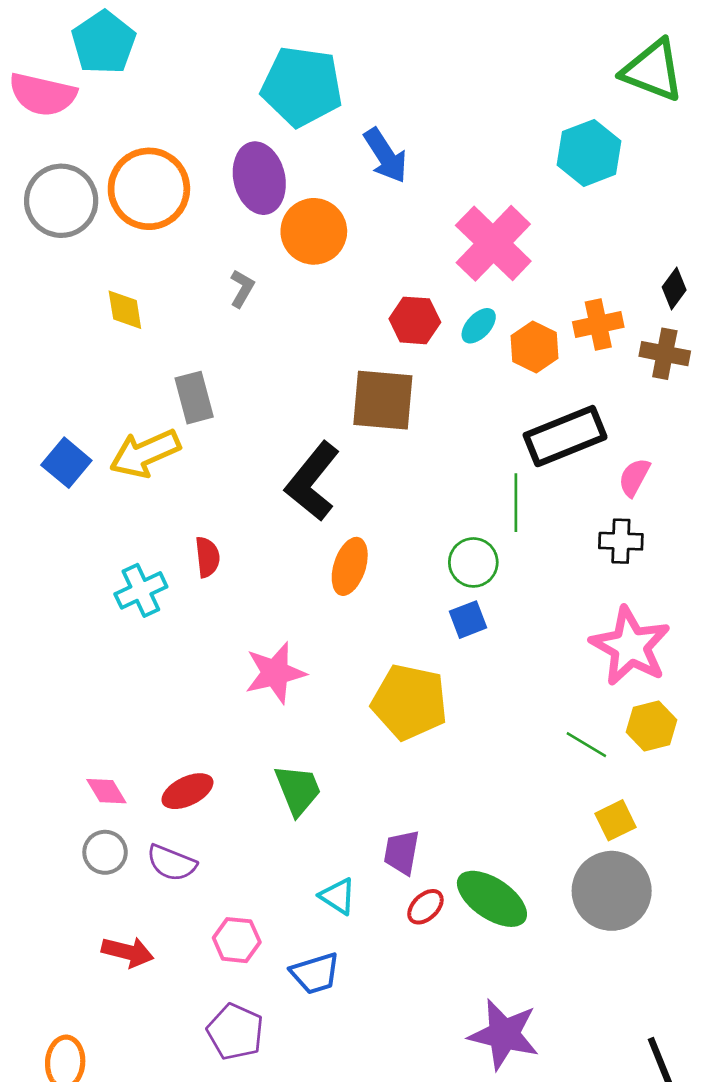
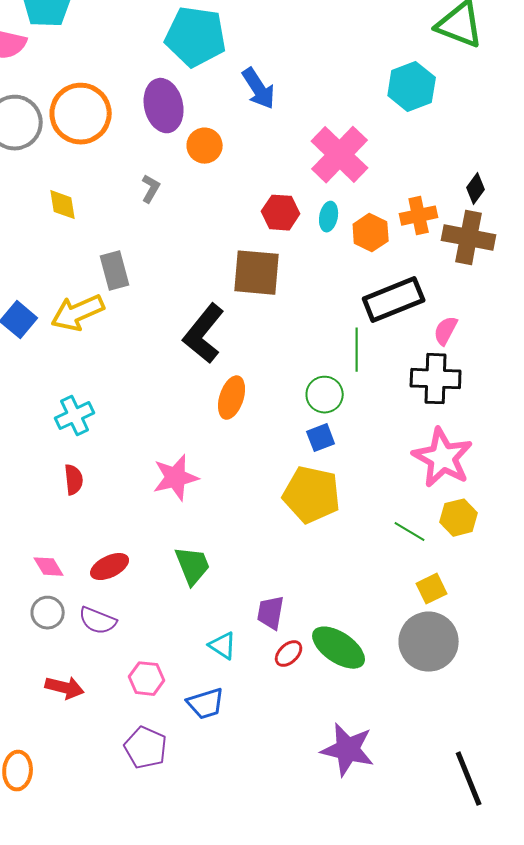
orange circle: (314, 231) -> (205, 146), size x0.7
cyan ellipse: (479, 326) -> (329, 217), turned -32
brown cross: (665, 354) -> (469, 238), size x1.4
black cross: (621, 541) -> (436, 379), size x1.5
red semicircle: (207, 557) -> (74, 480), moved
yellow pentagon: (410, 702) -> (312, 495), moved

